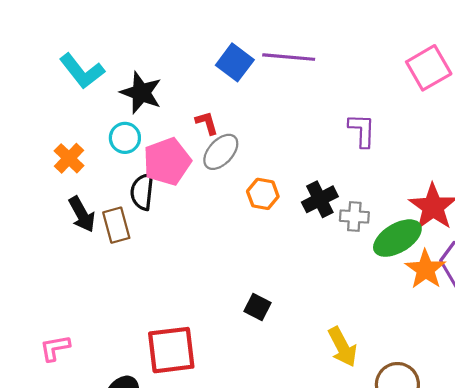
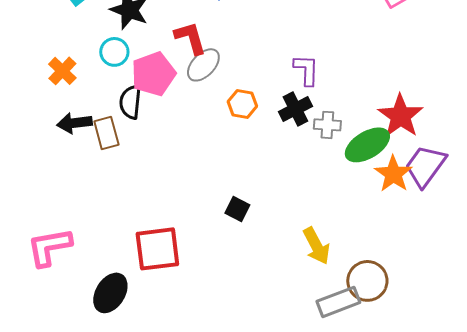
red L-shape: (207, 123) -> (190, 38), size x1.5
purple L-shape: (362, 130) -> (306, 70), moved
black arrow: (82, 214) -> (74, 123), turned 112
pink L-shape: (55, 348) -> (49, 247), size x1.6

